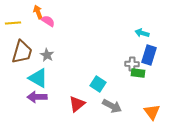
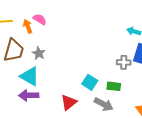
orange arrow: (38, 12) -> (28, 26), moved
green rectangle: (138, 73) -> (114, 86), moved

